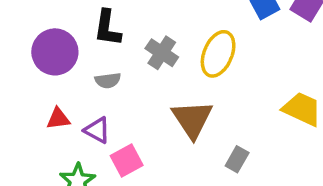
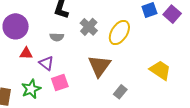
purple circle: (55, 52) -> (16, 26), moved

